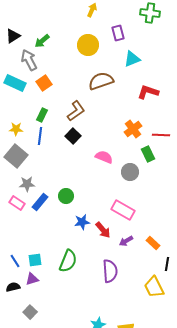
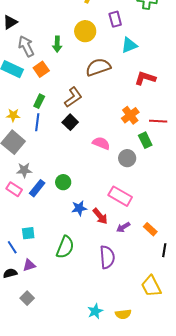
green arrow: (42, 41) -> (57, 44), moved, turned -49
cyan square: (35, 260) -> (28, 233), moved
yellow trapezoid: (154, 287) -> (151, 286), moved

